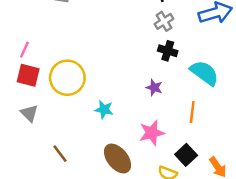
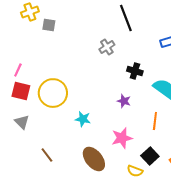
gray cross: (164, 21) -> (107, 47), moved

